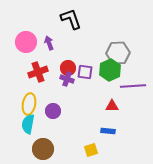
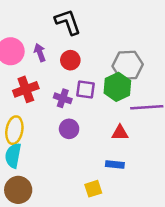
red circle: (68, 68) -> (70, 60), moved
purple circle: (53, 111) -> (69, 129), moved
brown circle: (43, 149) -> (18, 190), moved

